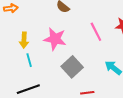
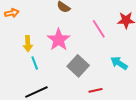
pink star: (55, 39) -> (59, 40), turned 30

